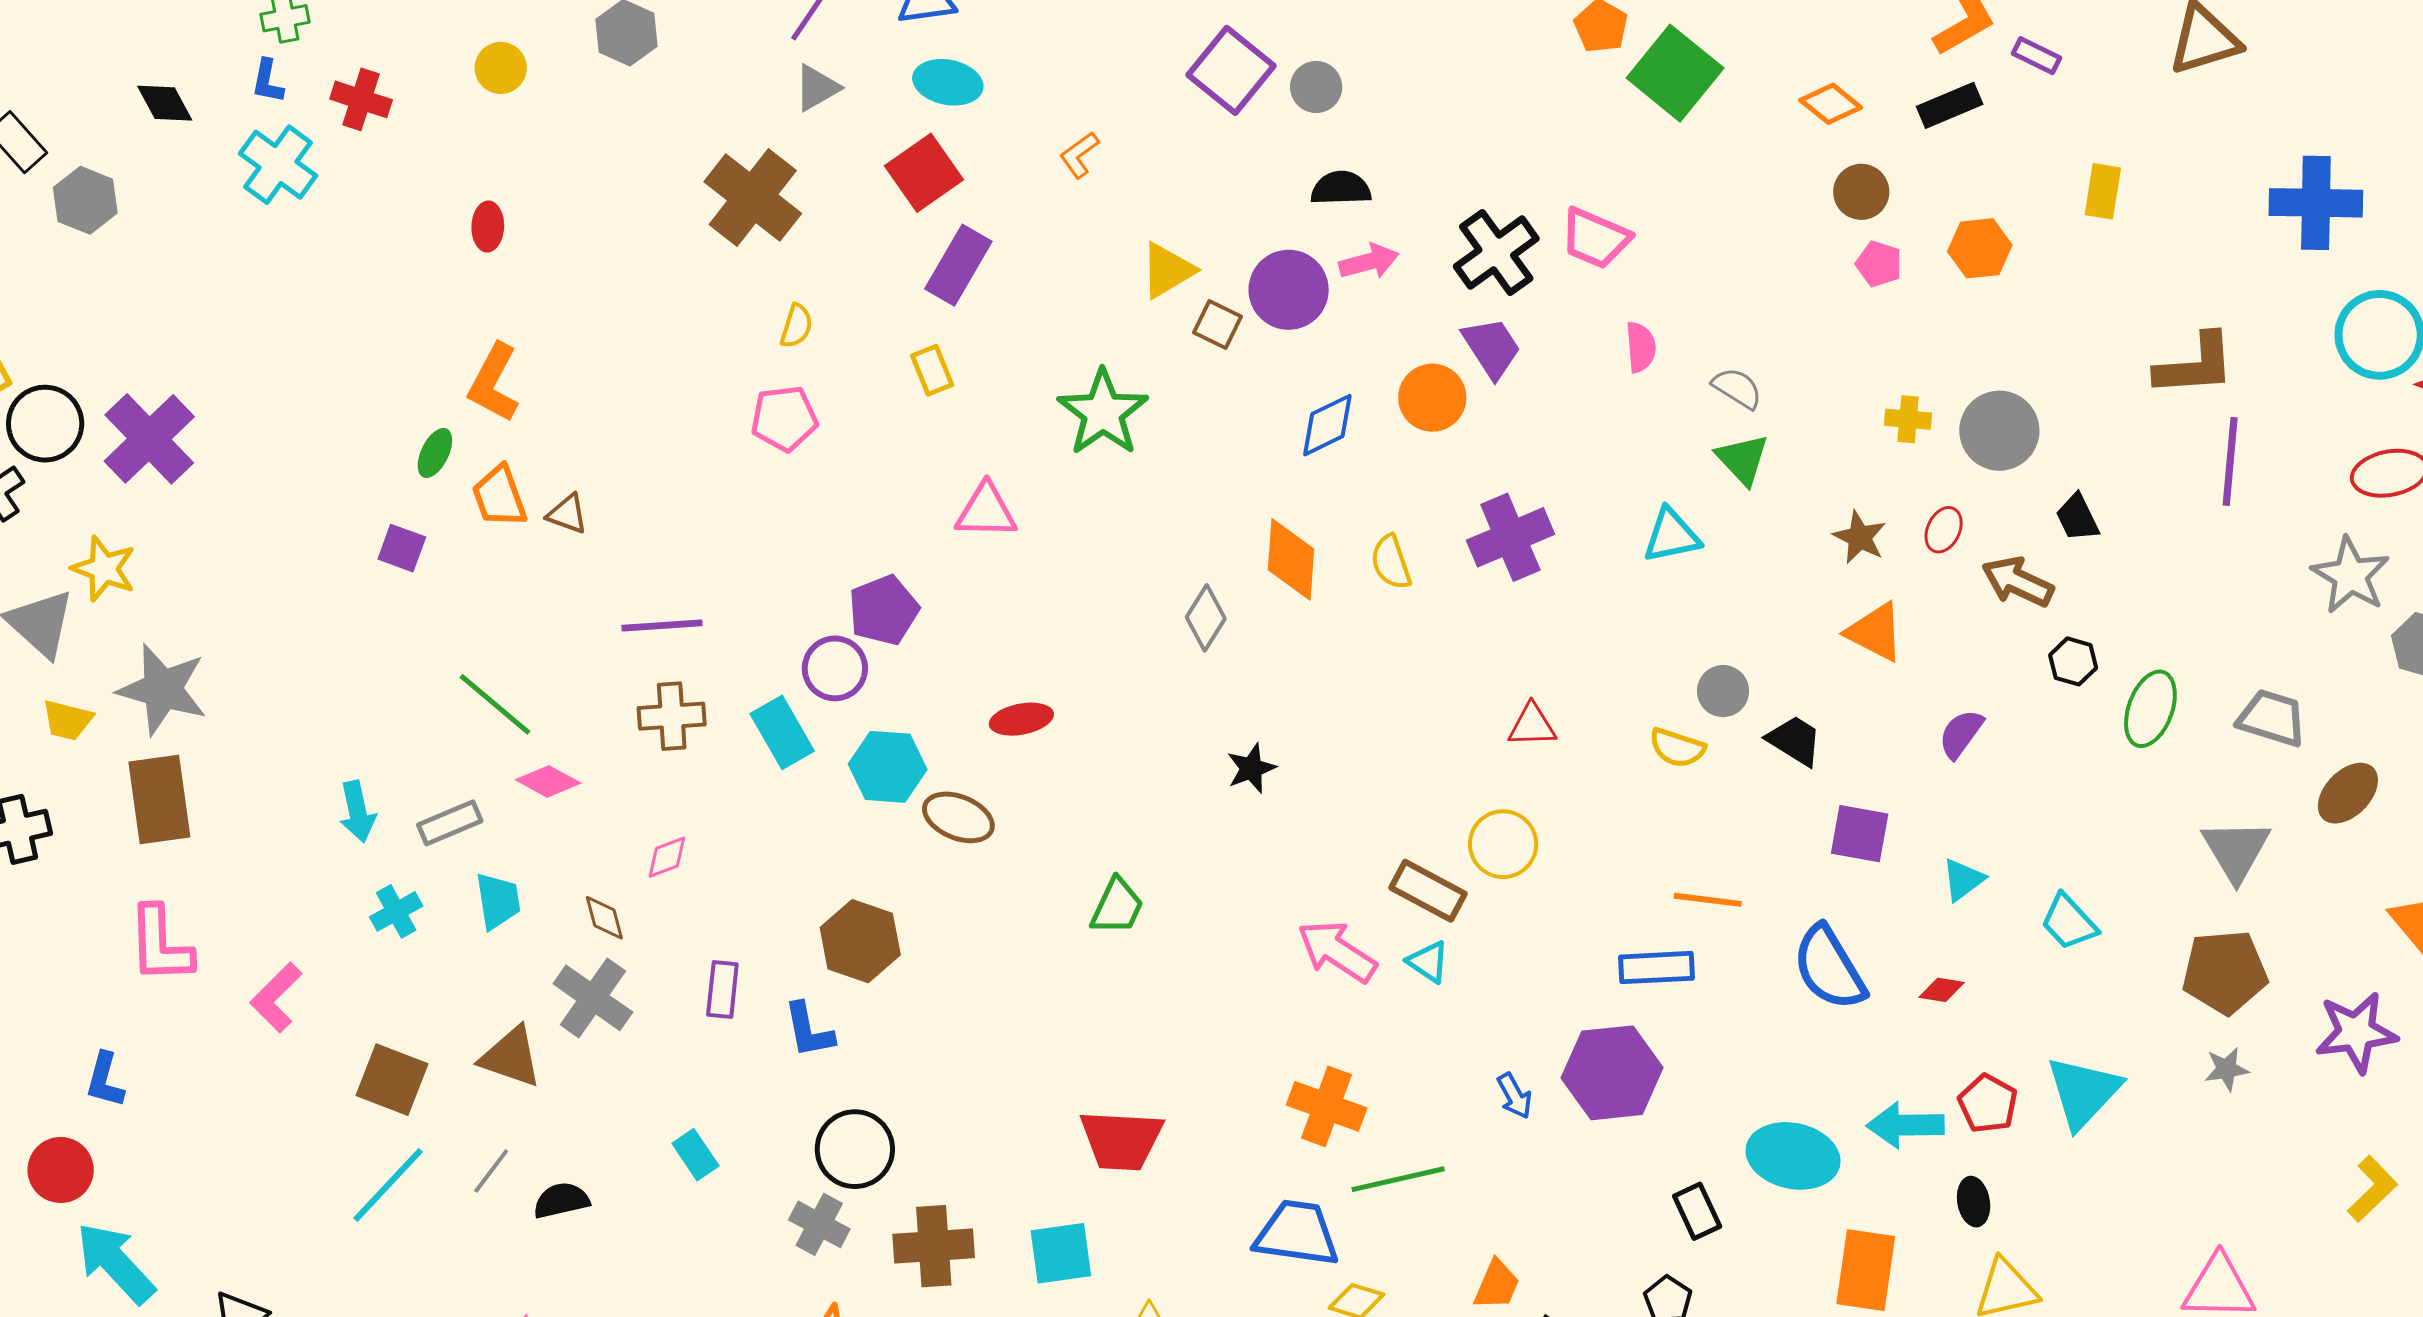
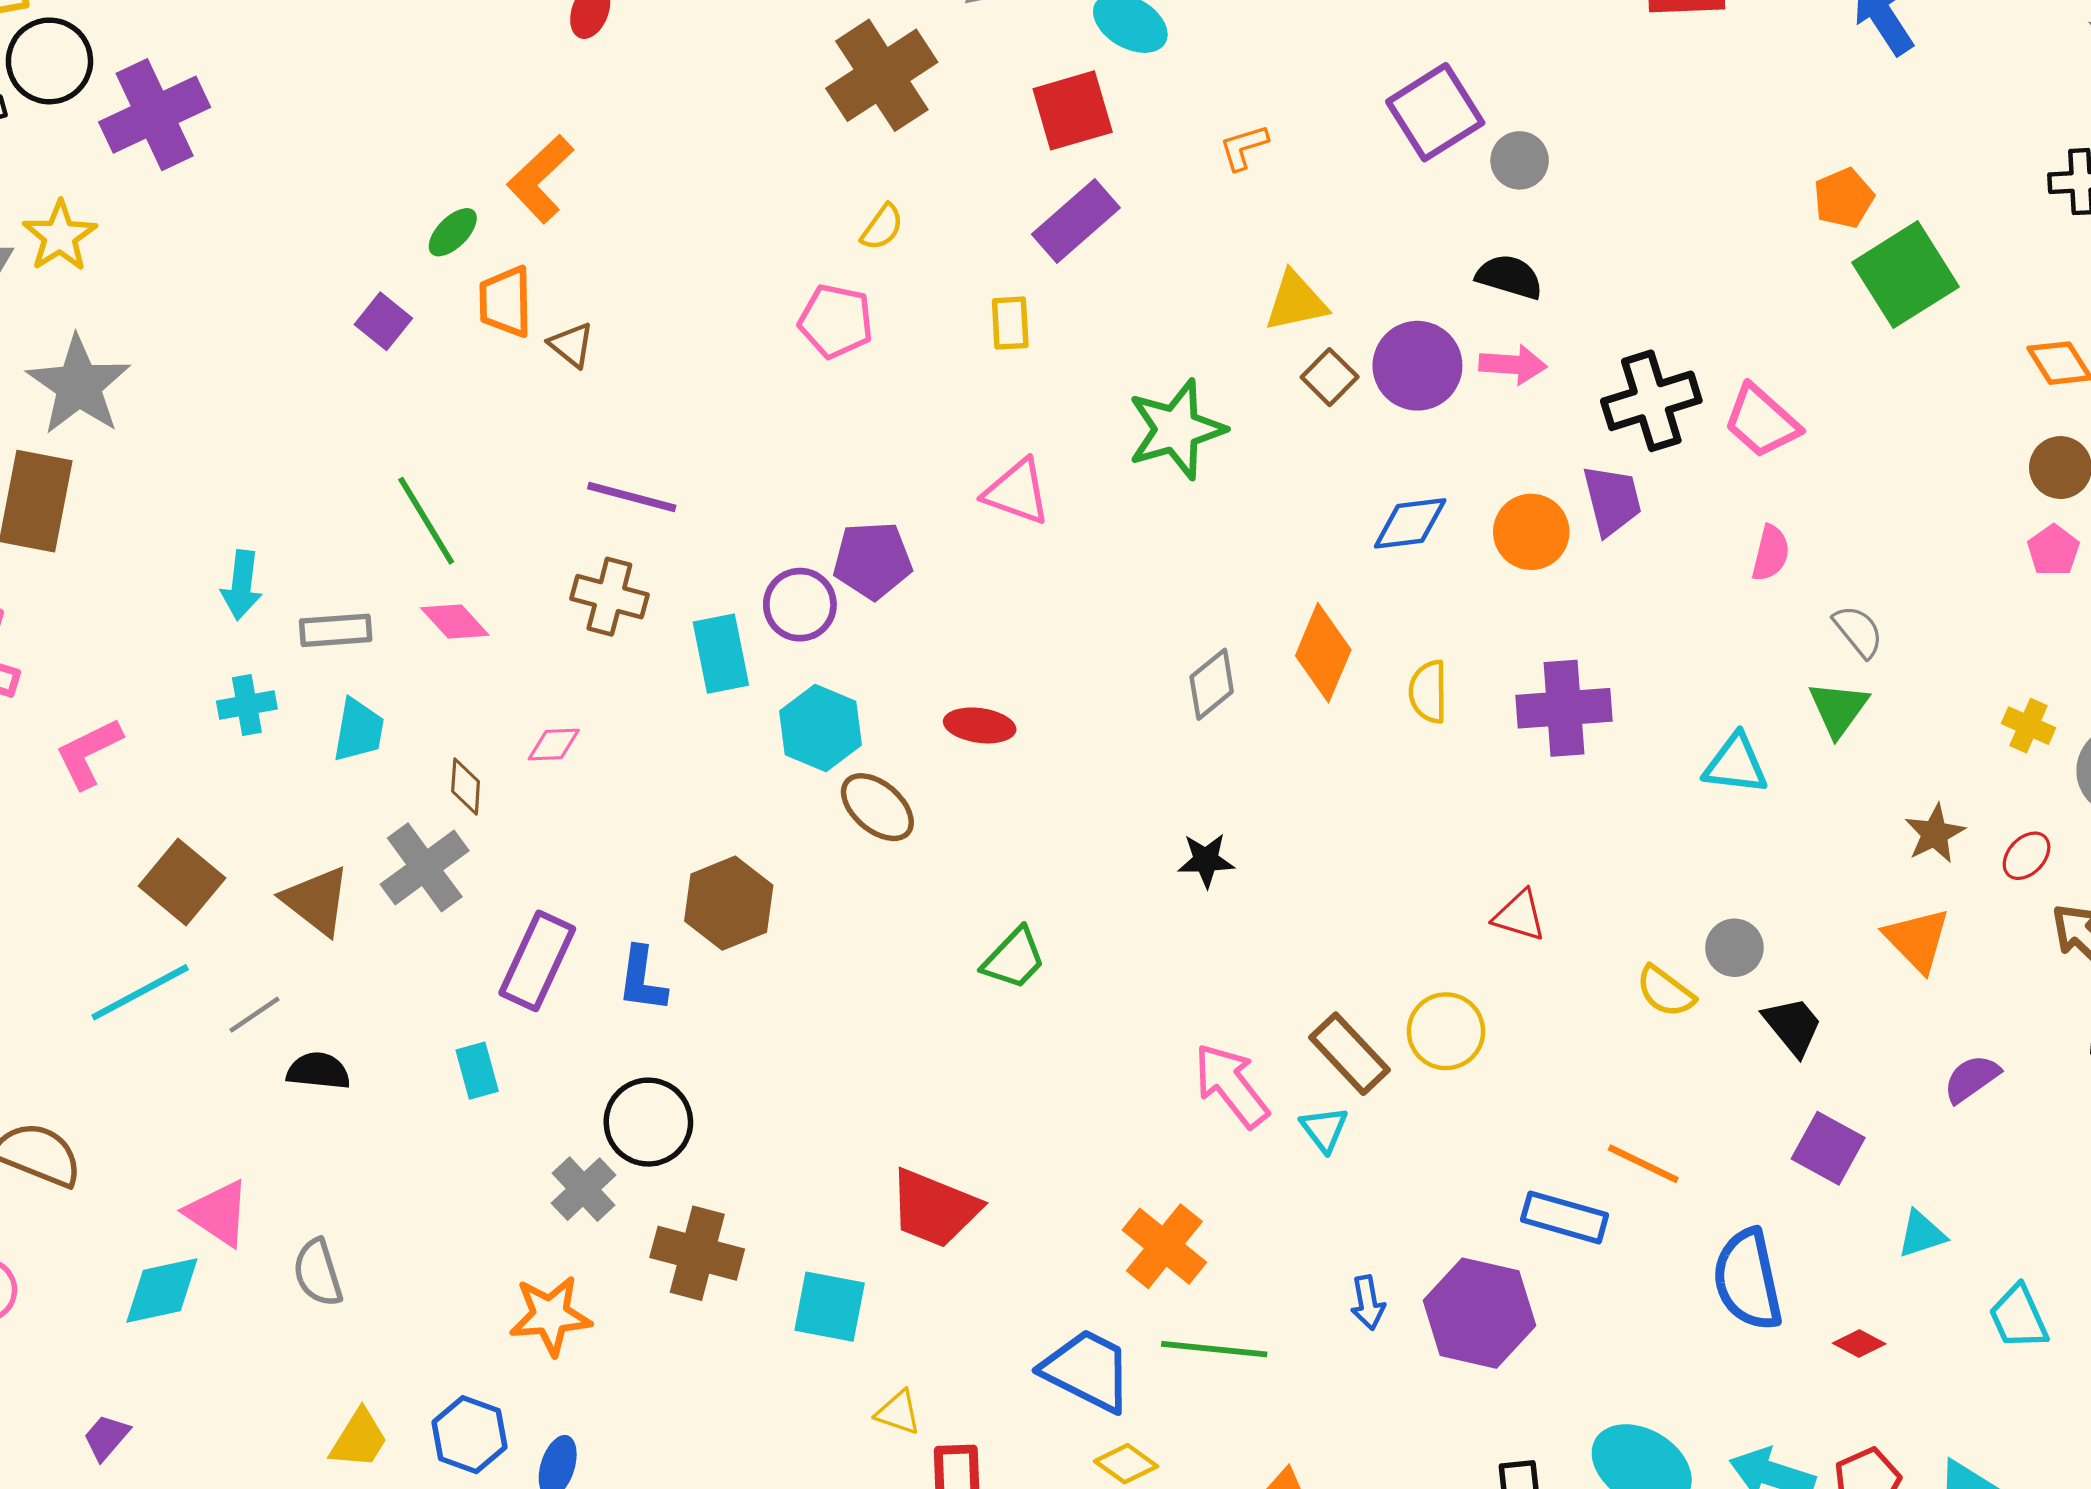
purple rectangle: (722, 990) -> (537, 961), moved, size x1.5

